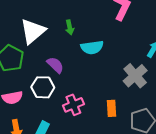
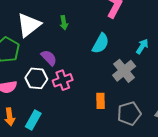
cyan semicircle: (92, 47) -> (101, 43), moved, turned -55
pink cross: (73, 105) -> (63, 80), moved

